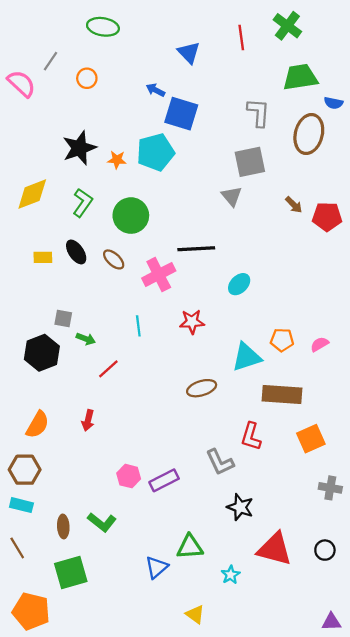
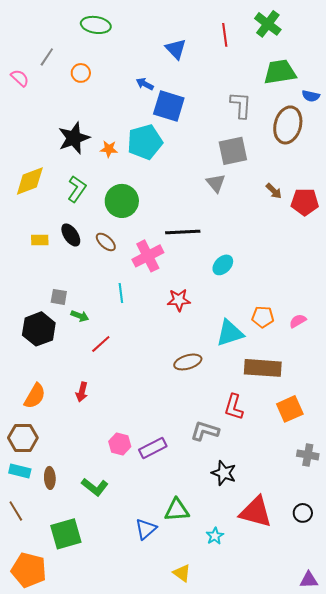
pink semicircle: (21, 84) -> (20, 78), size x0.7
cyan line: (138, 326) -> (121, 293), moved
gray L-shape: (220, 462) -> (205, 431), turned 132
brown ellipse: (63, 526) -> (50, 478), moved

